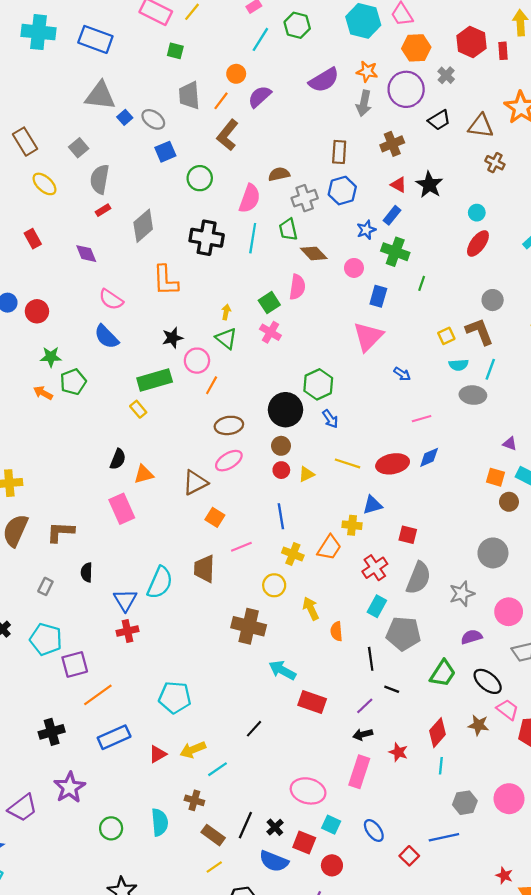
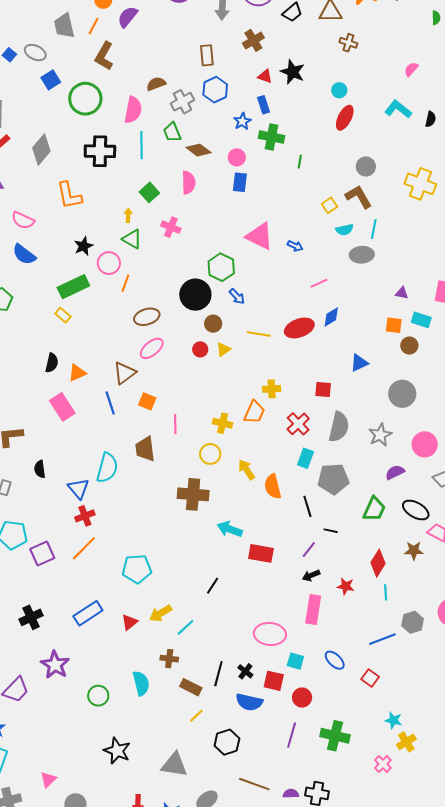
green circle: (200, 178) -> (85, 99), size x1.4
blue rectangle: (392, 215) -> (263, 105), turned -48
blue rectangle: (378, 296) -> (240, 182), moved
green square: (269, 303) -> (149, 192), moved
pink triangle: (368, 337) -> (260, 236), moved, turned -40
brown circle: (281, 446) -> (213, 324), moved
blue triangle: (373, 505) -> (359, 363), moved
blue line: (281, 516) -> (110, 403), moved
pink line: (241, 547) -> (175, 424), turned -60
orange semicircle: (336, 631) -> (273, 486), size x1.4
orange line: (98, 695) -> (84, 548), moved
blue line: (444, 837) -> (382, 639), moved

